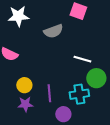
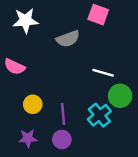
cyan cross: (79, 94) -> (99, 115), turned -30
purple star: (25, 104) -> (28, 138), moved
purple circle: (63, 114) -> (62, 139), moved

